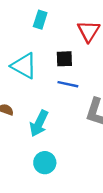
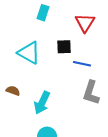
blue line: (68, 84) -> (82, 64), moved

